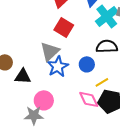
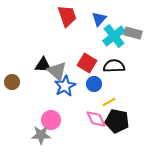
red square: (64, 27) -> (87, 63), moved
gray triangle: (50, 51) -> (57, 71), turned -35
black triangle: (23, 76) -> (43, 65), moved

